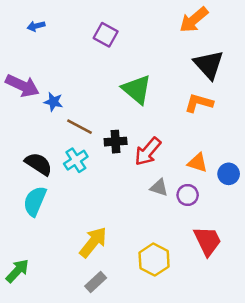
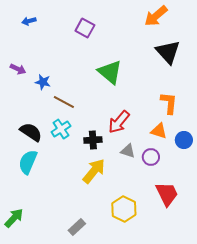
purple arrow: (22, 86) -> (18, 69), size x0.6
orange L-shape: (199, 103) -> (169, 103), moved, turned 80
black cross: (116, 142) -> (93, 140), moved
yellow arrow: (93, 242) -> (94, 171), moved

